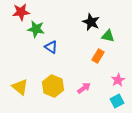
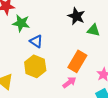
orange rectangle: (98, 56) -> (77, 61), moved, size x1.5
yellow hexagon: (53, 86) -> (35, 66), moved

